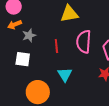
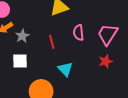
pink semicircle: (84, 42) -> (79, 33), size x0.7

